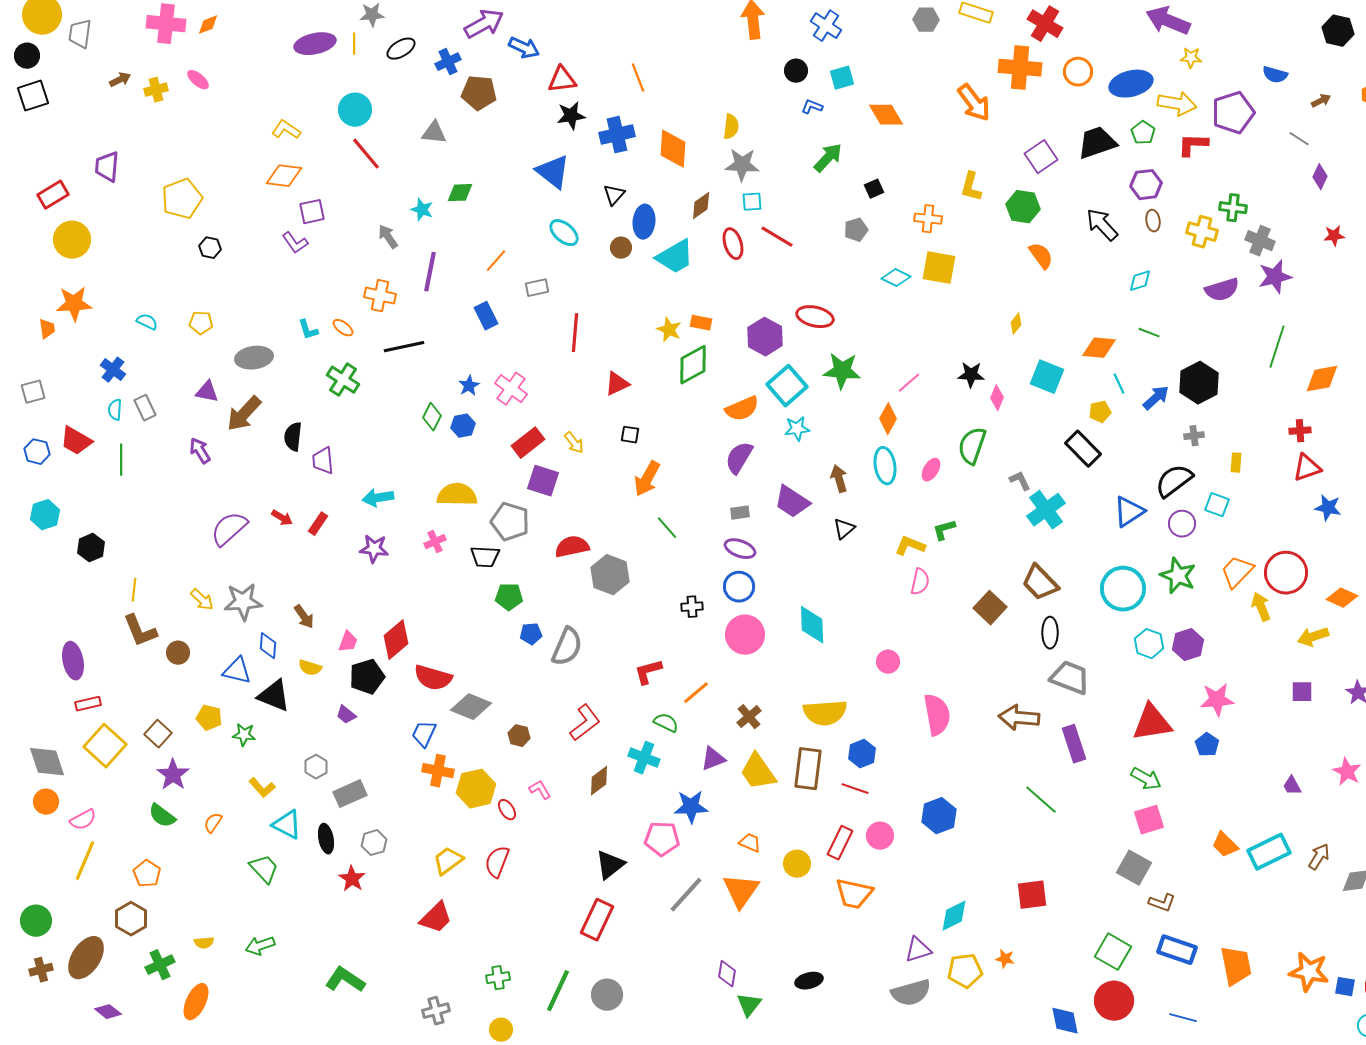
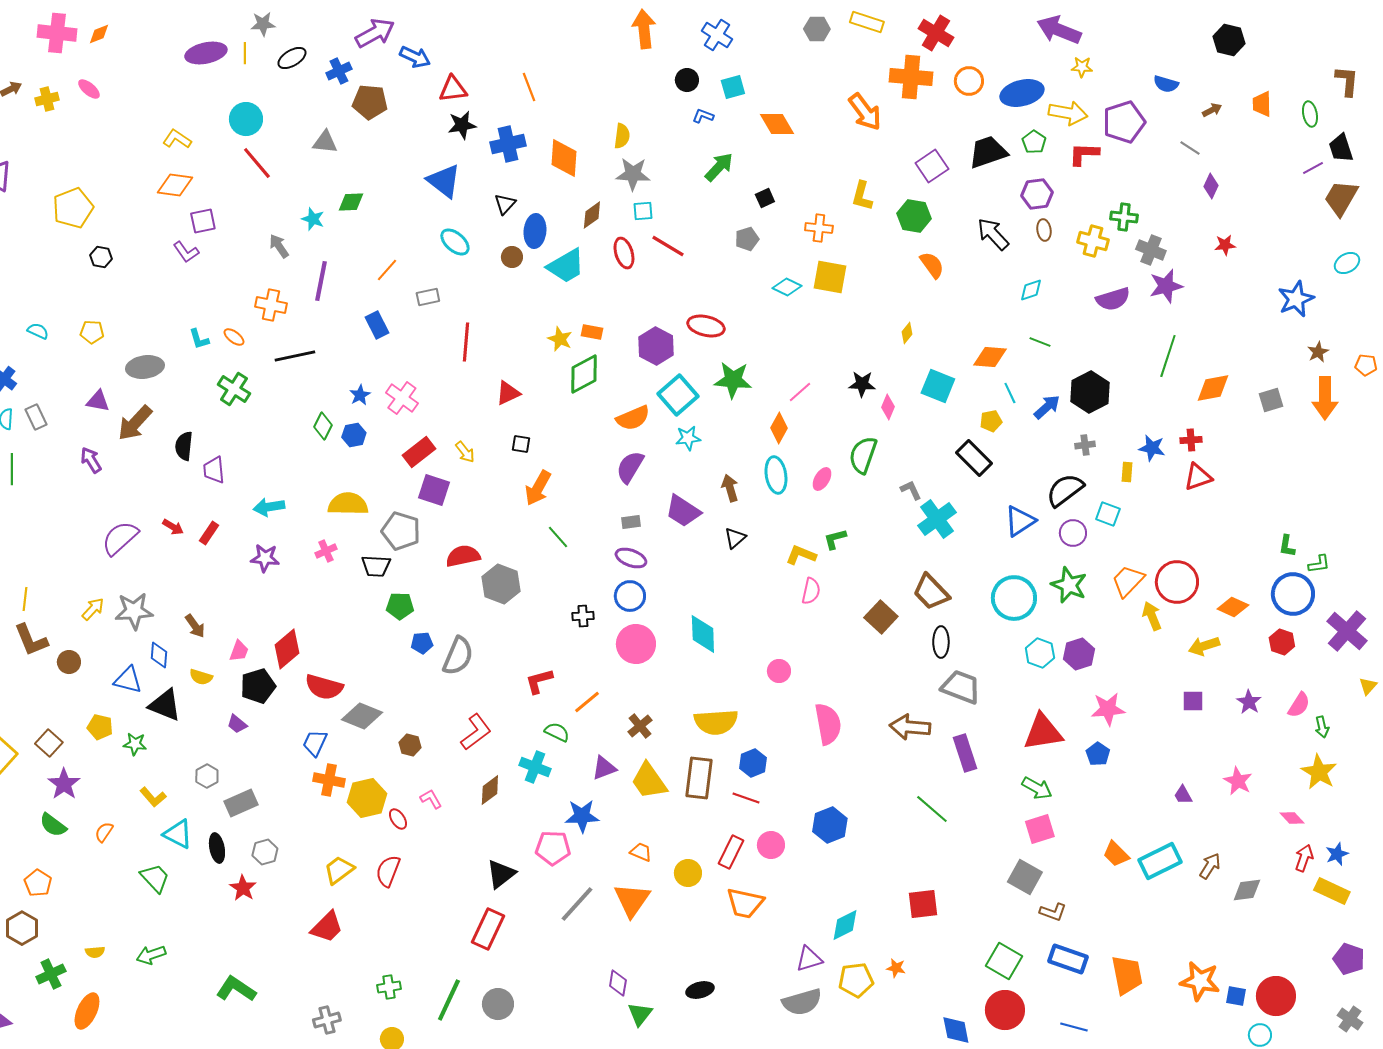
blue star: (1328, 508) -> (1152, 448), moved
yellow arrow: (202, 600) -> (93, 609), turned -90

